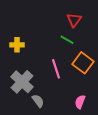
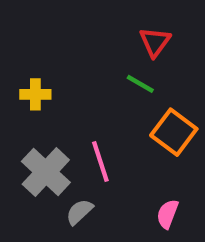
pink line: (56, 69) -> (100, 162), moved
gray semicircle: (38, 101) -> (79, 212), turned -96

